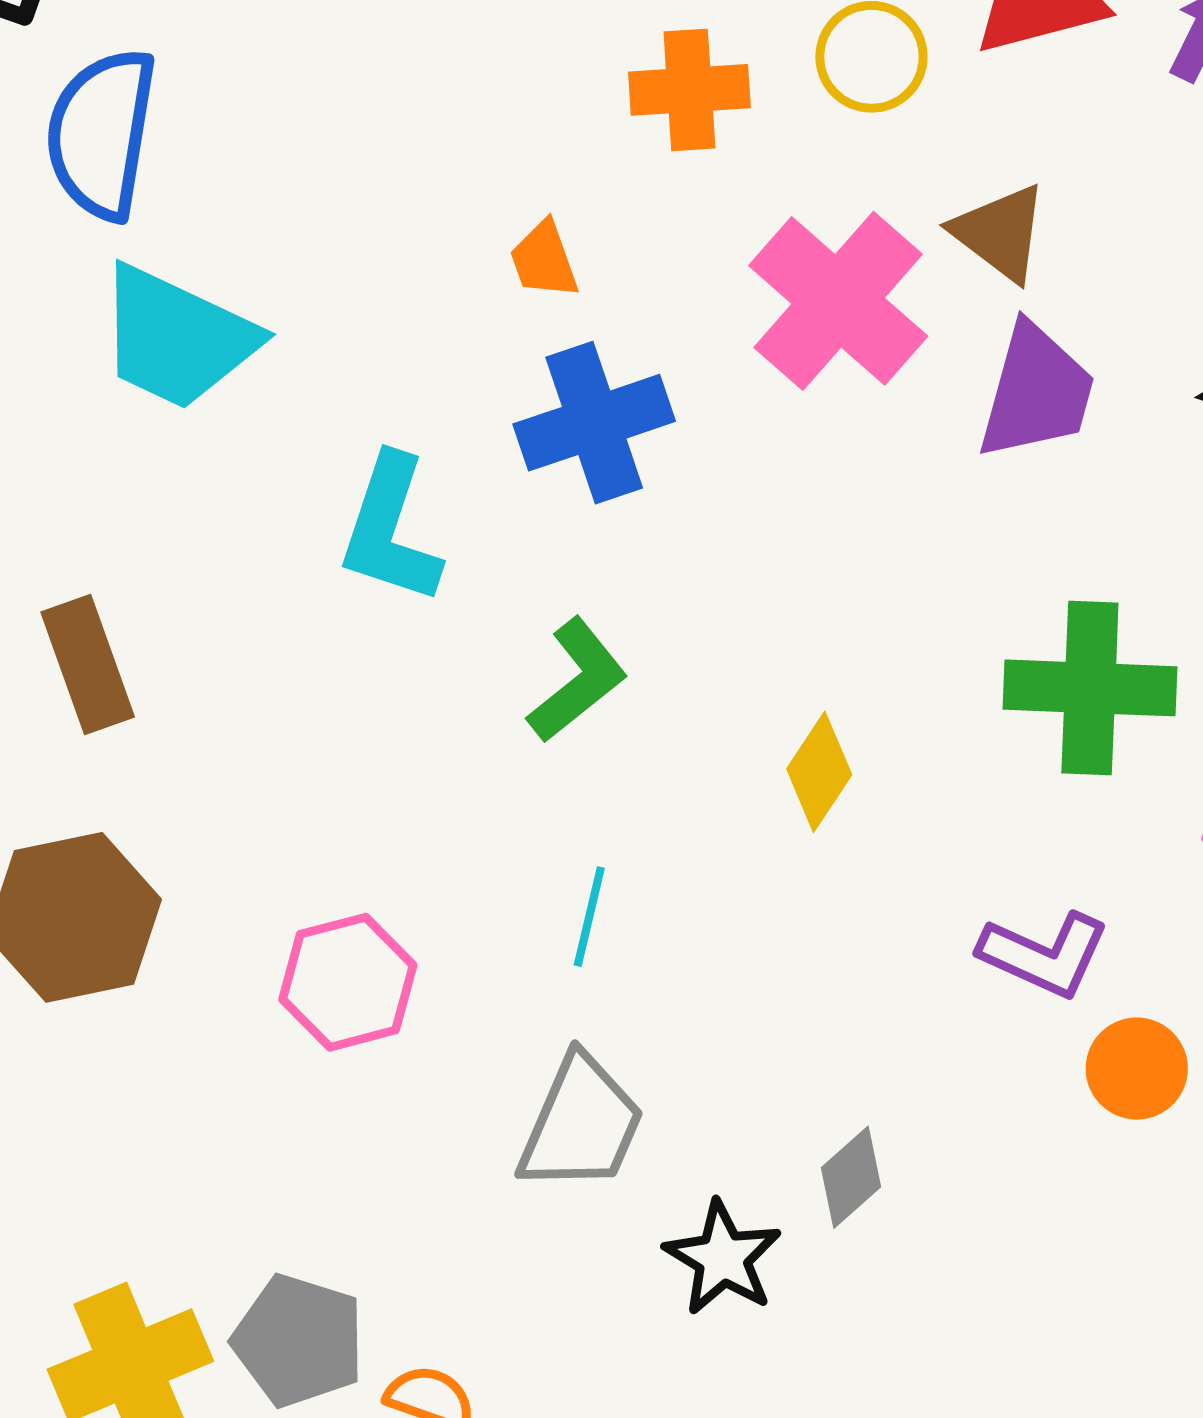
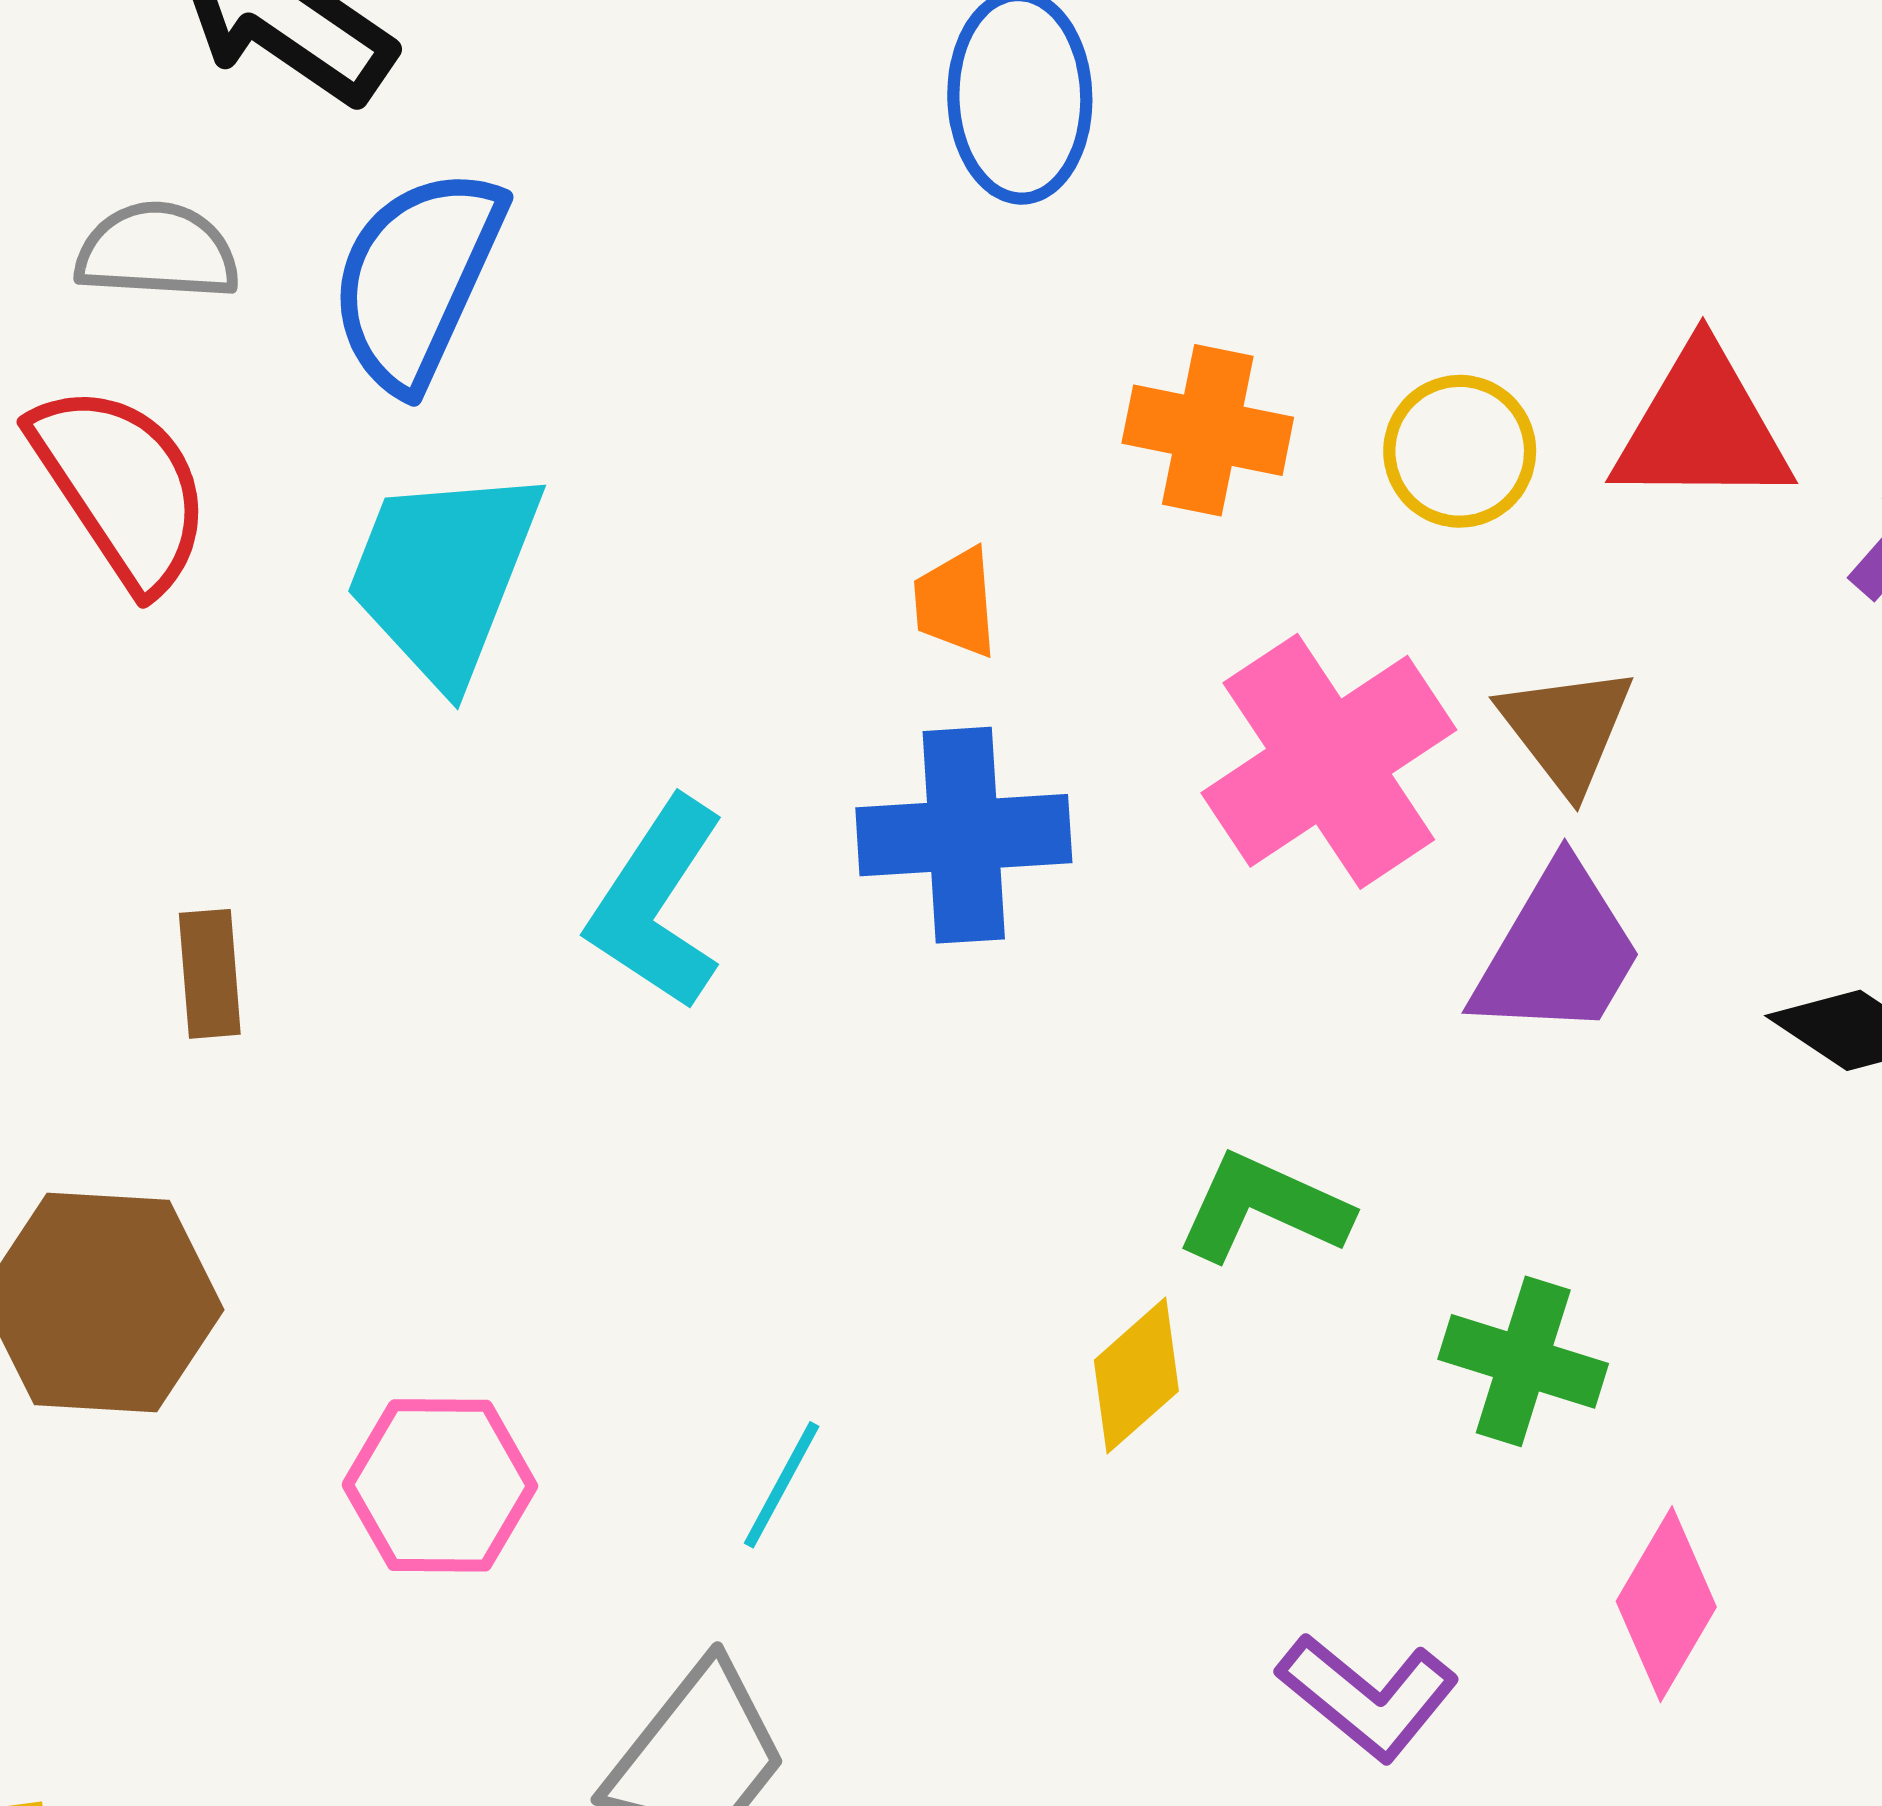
cyan trapezoid: (177, 338) -> (444, 575), turned 71
brown rectangle: (88, 665) -> (210, 974), size x0.7
green L-shape: (577, 680) -> (1263, 1208), moved, turned -132
green cross: (1090, 688) -> (1523, 1361), size x0.7

